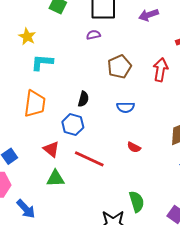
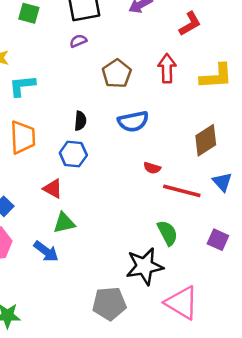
blue semicircle: (126, 107) -> (133, 121), size x1.4
red line: (89, 159) -> (182, 191), moved
blue arrow: (26, 209) -> (46, 251), moved

